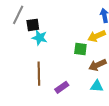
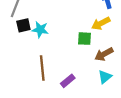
black square: (33, 25) -> (23, 25), moved
cyan triangle: (97, 86) -> (105, 77), turned -40

